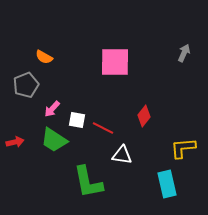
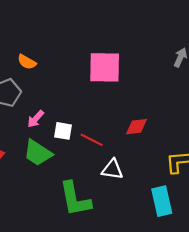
red diamond: (144, 116) -> (136, 127), turned 45

